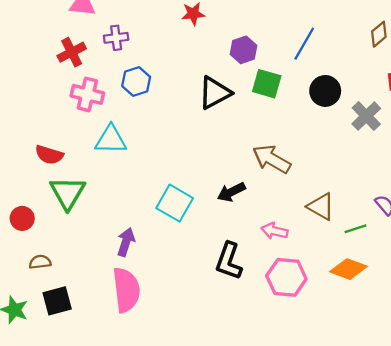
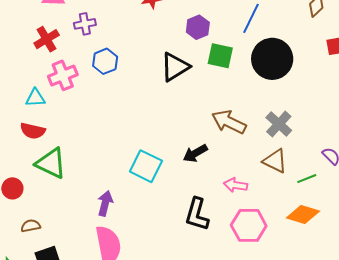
black circle: (325, 91) -> (272, 59), size x1.5
pink cross: (87, 94) -> (63, 75), turned -32
gray cross: (366, 116) -> (279, 124), moved
cyan triangle: (111, 140) -> (35, 98), moved, size x0.7
green triangle: (68, 193) -> (51, 163), turned -32

